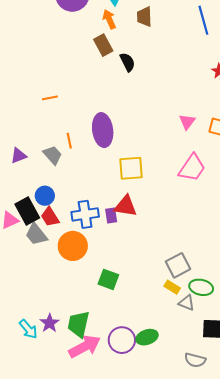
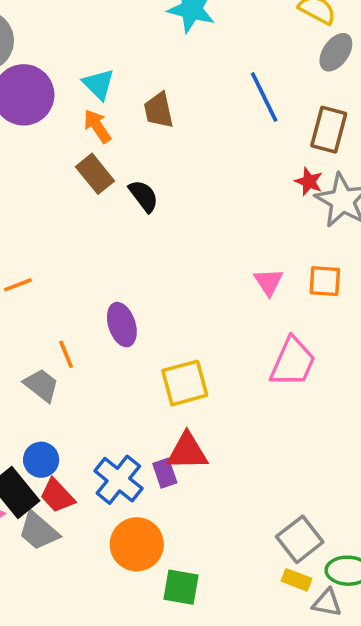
purple ellipse: (103, 130) -> (122, 325), size x0.7
blue cross: (85, 214) -> (118, 480), turned -32
orange circle: (73, 246) -> (137, 544), moved

